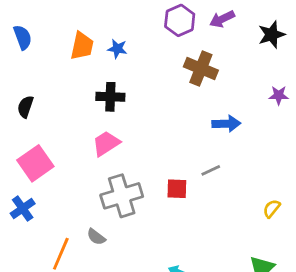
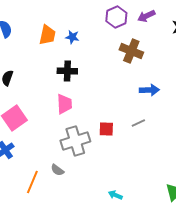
pink trapezoid: (106, 143) -> (64, 104), turned 120
red square: (177, 189) -> (106, 129), moved

